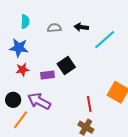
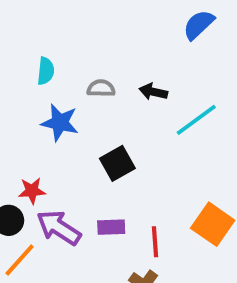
blue star: (19, 48) -> (60, 123), moved
red star: (22, 70) -> (32, 191), moved
purple rectangle: (48, 75) -> (111, 227), moved

